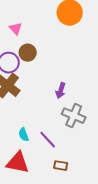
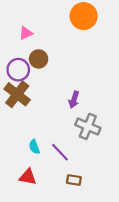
pink triangle: (16, 29) -> (26, 33), turned 48
red triangle: (18, 163) -> (28, 177), size x0.7

